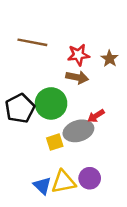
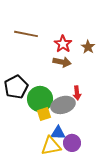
red star: (78, 55) -> (63, 44), turned -30
green circle: (51, 103) -> (40, 99), moved
red arrow: (96, 116) -> (77, 93), turned -64
blue triangle: (42, 186) -> (58, 133), moved, turned -42

